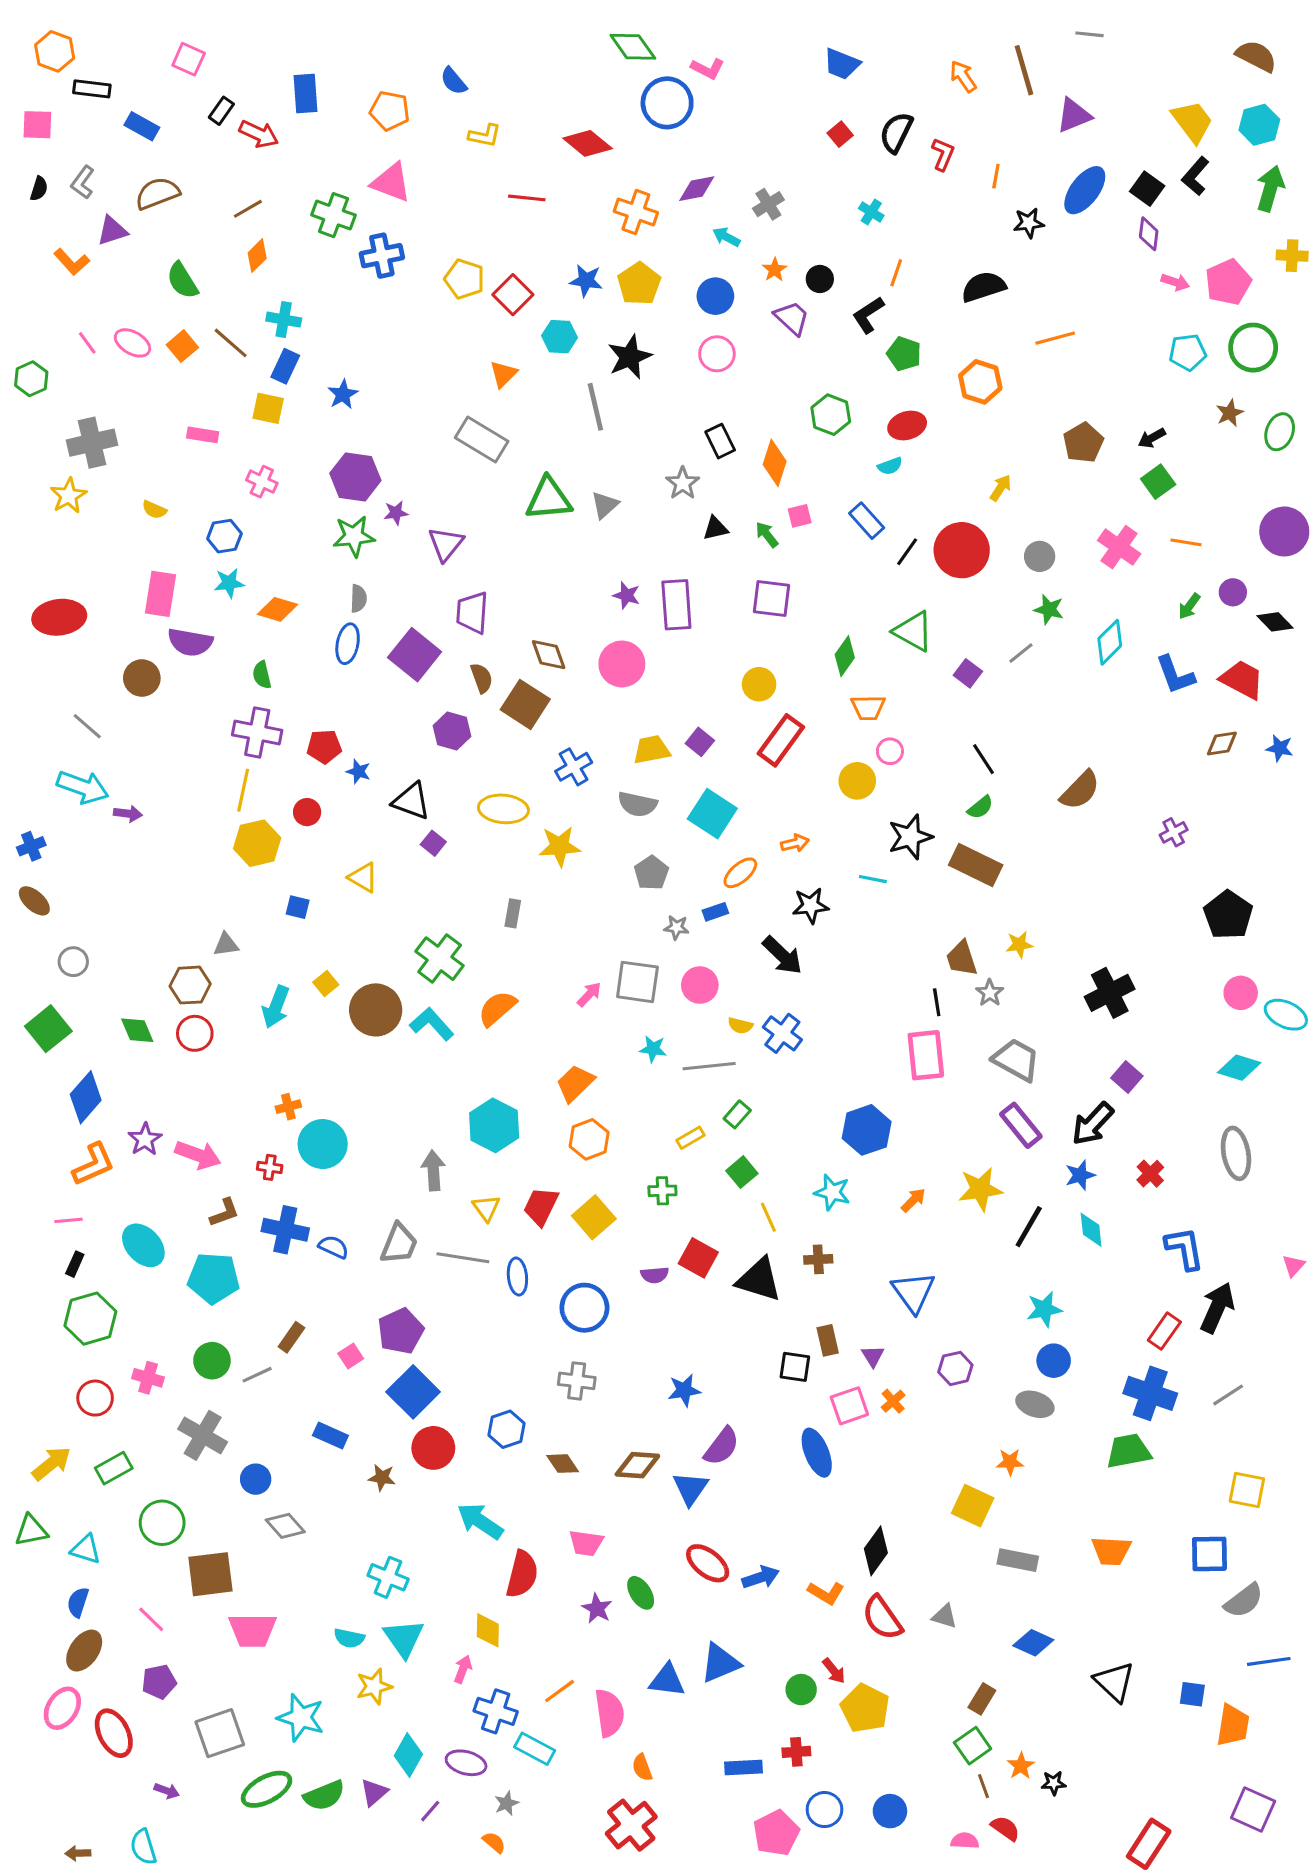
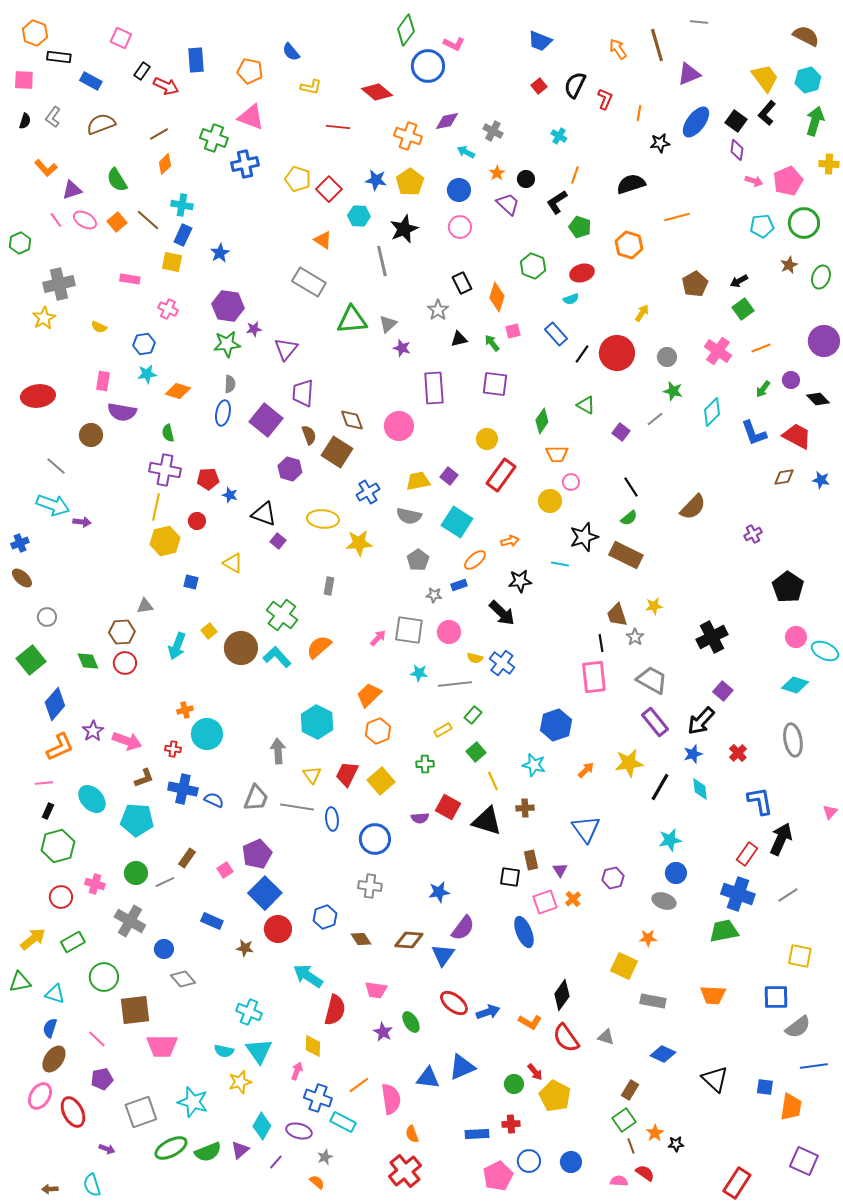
green diamond: (633, 47) -> (406, 30), turned 72
gray cross: (768, 204) -> (493, 131), turned -30
purple triangle: (112, 231) -> (72, 190), moved
orange triangle: (503, 374) -> (323, 240), turned -42
orange line: (1186, 542) -> (761, 348), turned -30
pink rectangle: (161, 594) -> (103, 381), size x0.7
purple star: (627, 595) -> (402, 348), moved
green triangle: (913, 631) -> (586, 405), size x0.7

